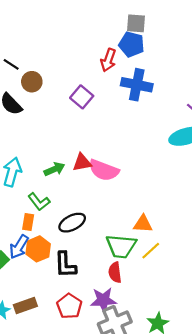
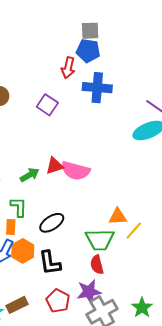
green L-shape: (39, 202) -> (19, 207), turned -135
yellow line: (151, 251) -> (134, 231), moved

